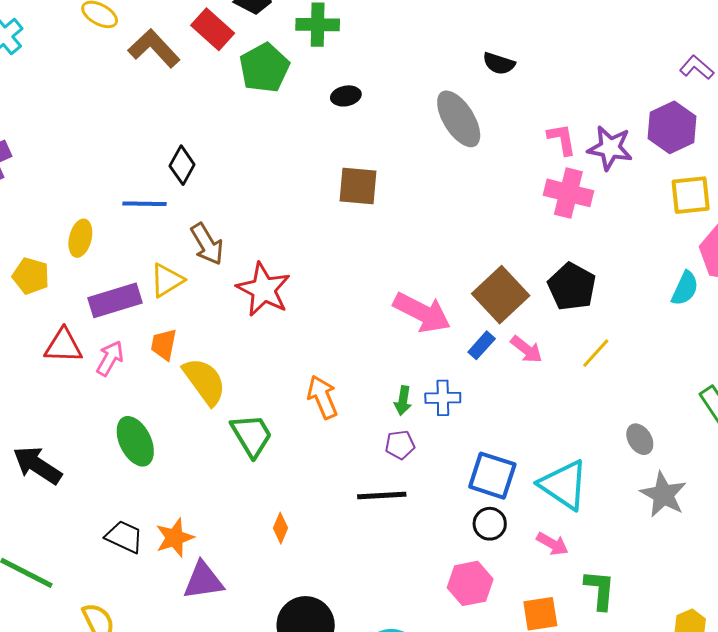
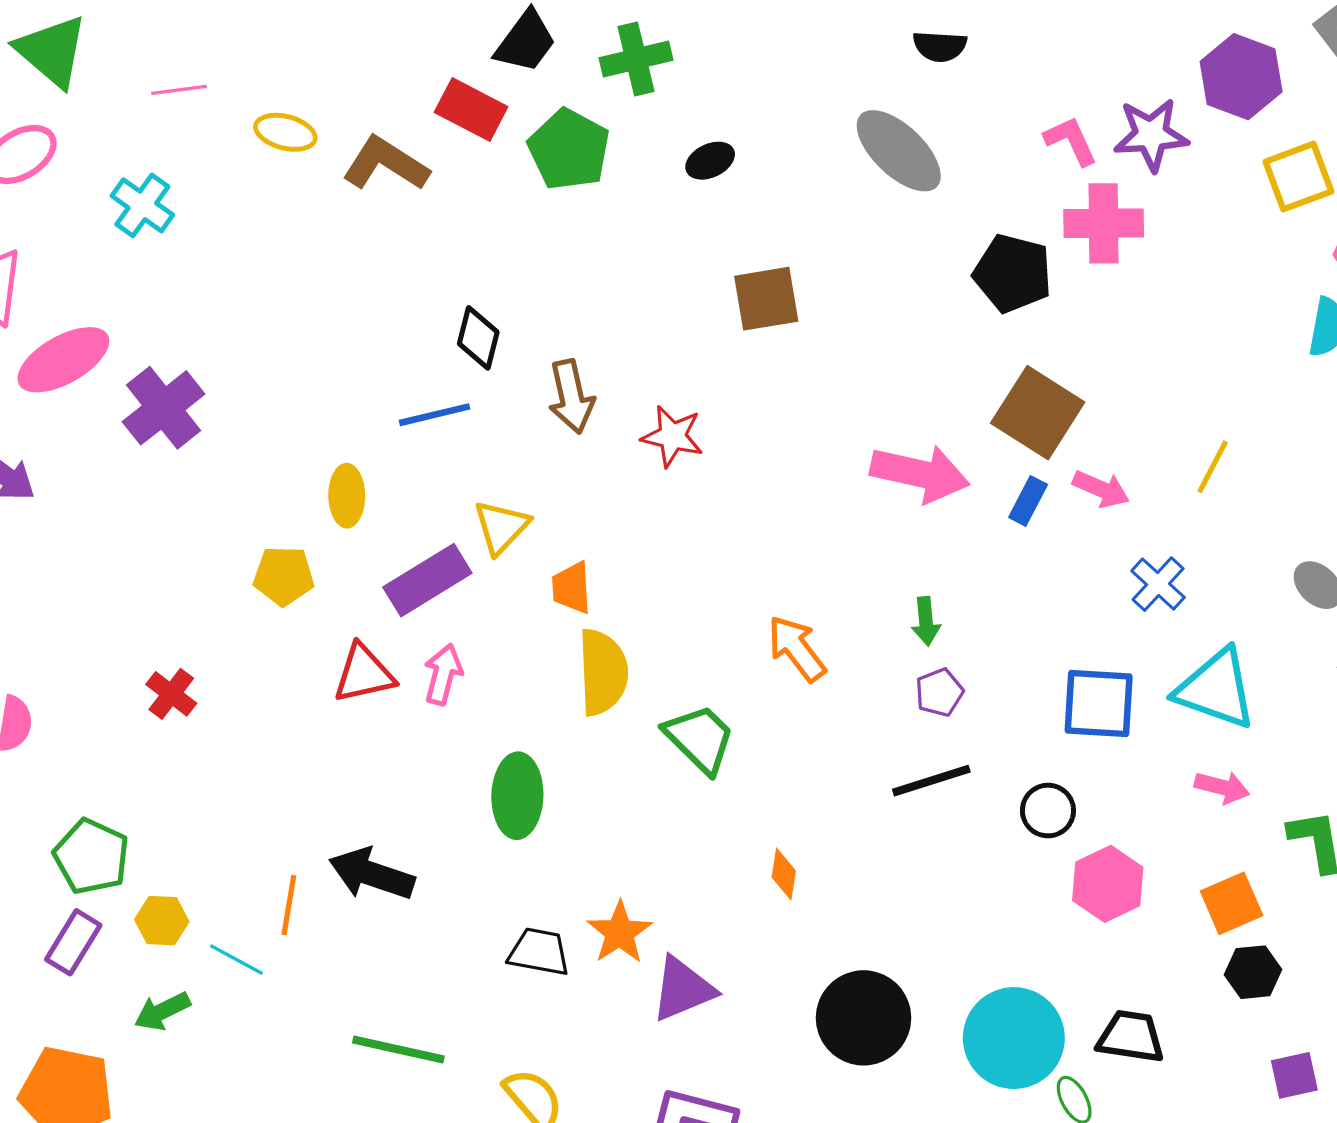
brown arrow: (207, 244) -> (571, 397), moved, turned 33
black pentagon: (572, 287) -> (1013, 273), moved
red star: (264, 289) -> (672, 436), moved, size x0.7
orange trapezoid: (164, 345) -> (572, 588), moved
yellow semicircle: (204, 381) -> (603, 672), turned 48
blue cross: (443, 398) -> (1158, 584), moved, turned -32
green ellipse: (135, 441) -> (517, 796), turned 42
black circle: (490, 524) -> (1048, 811), moved

